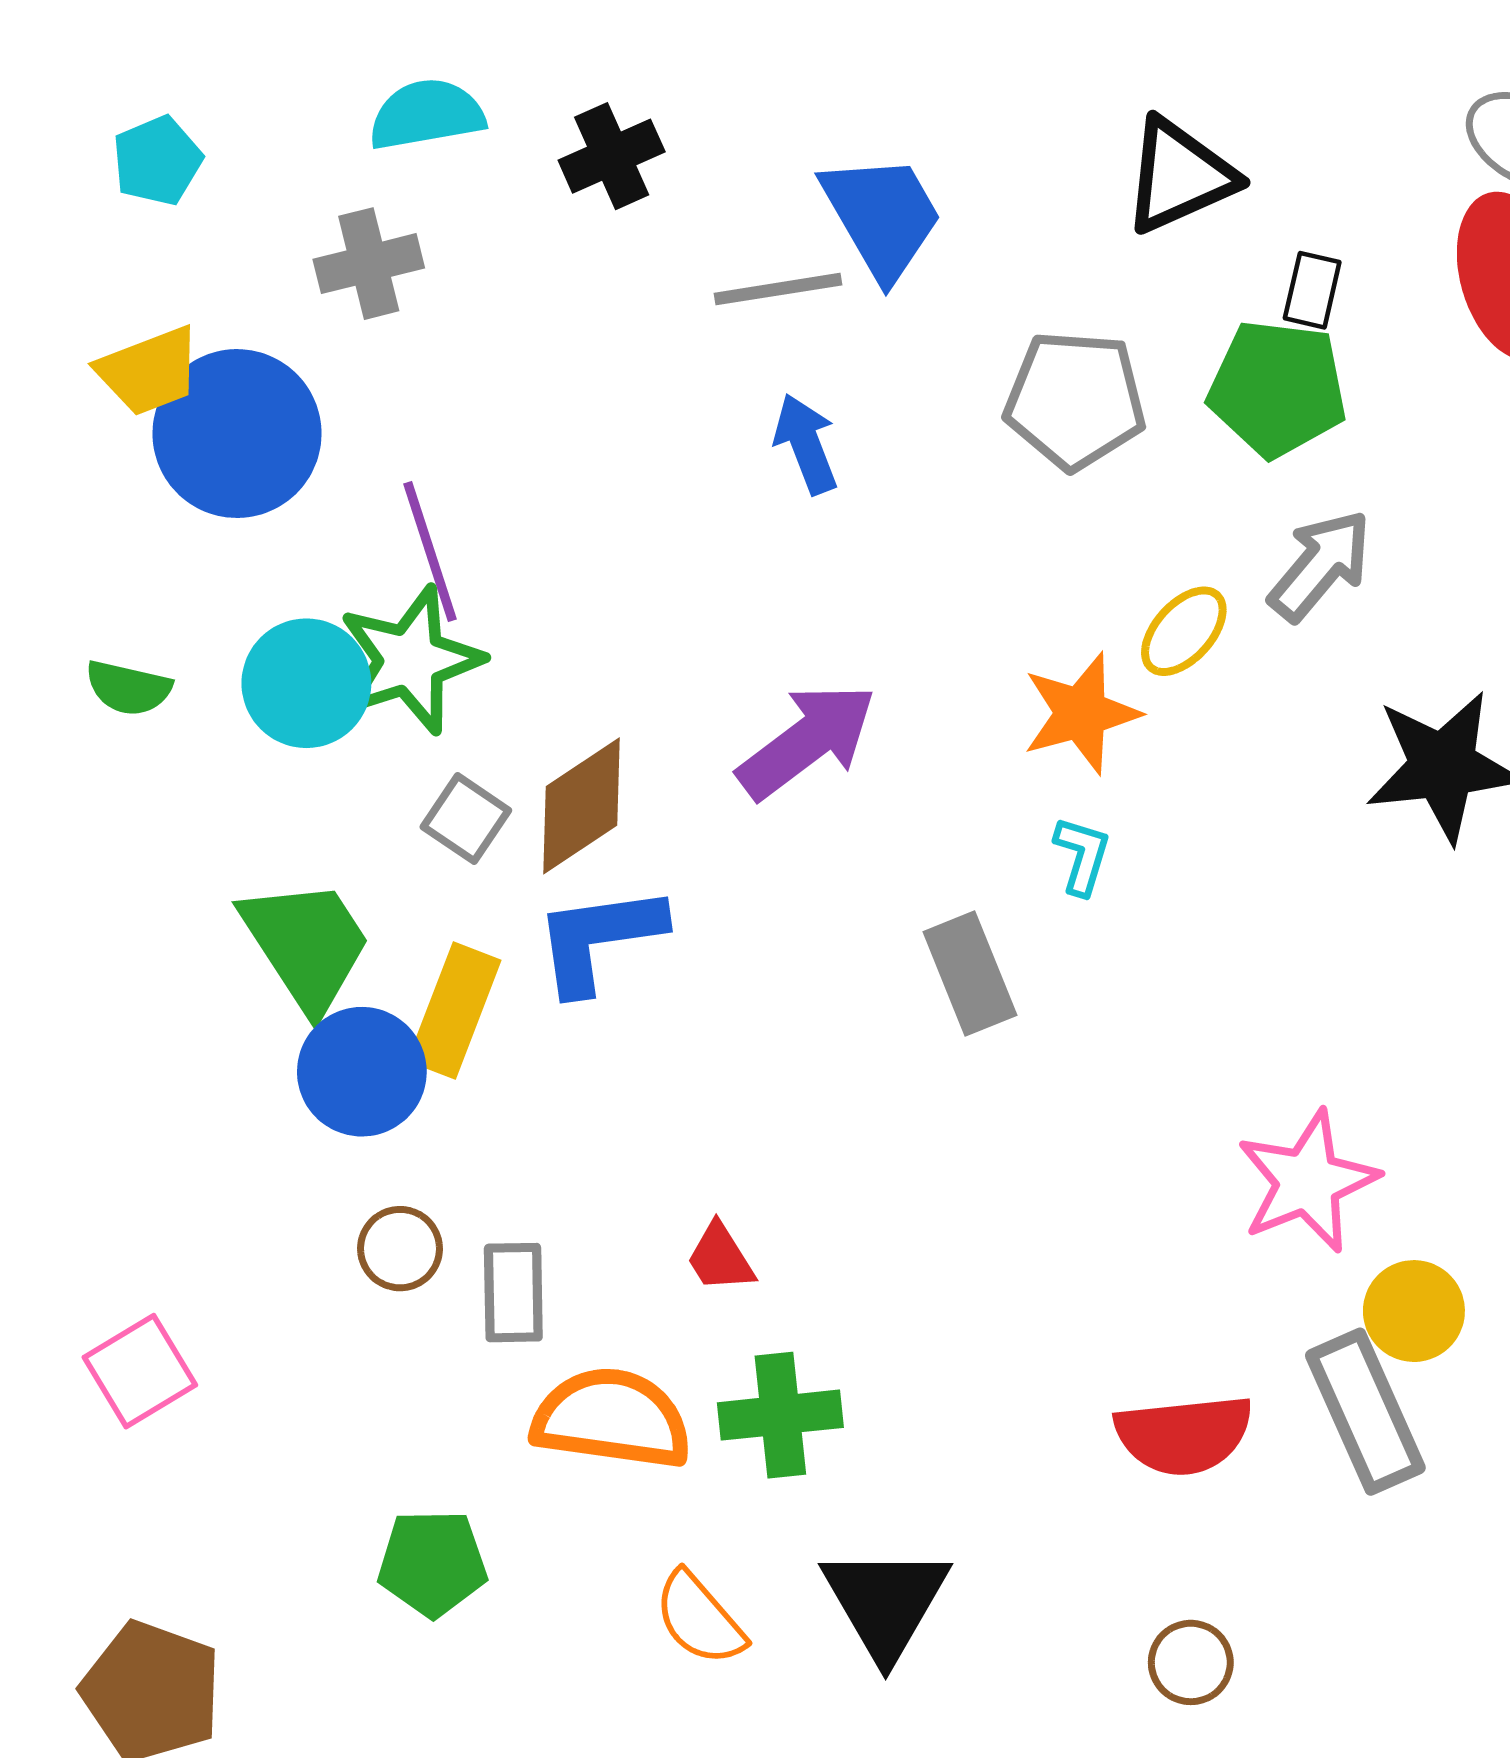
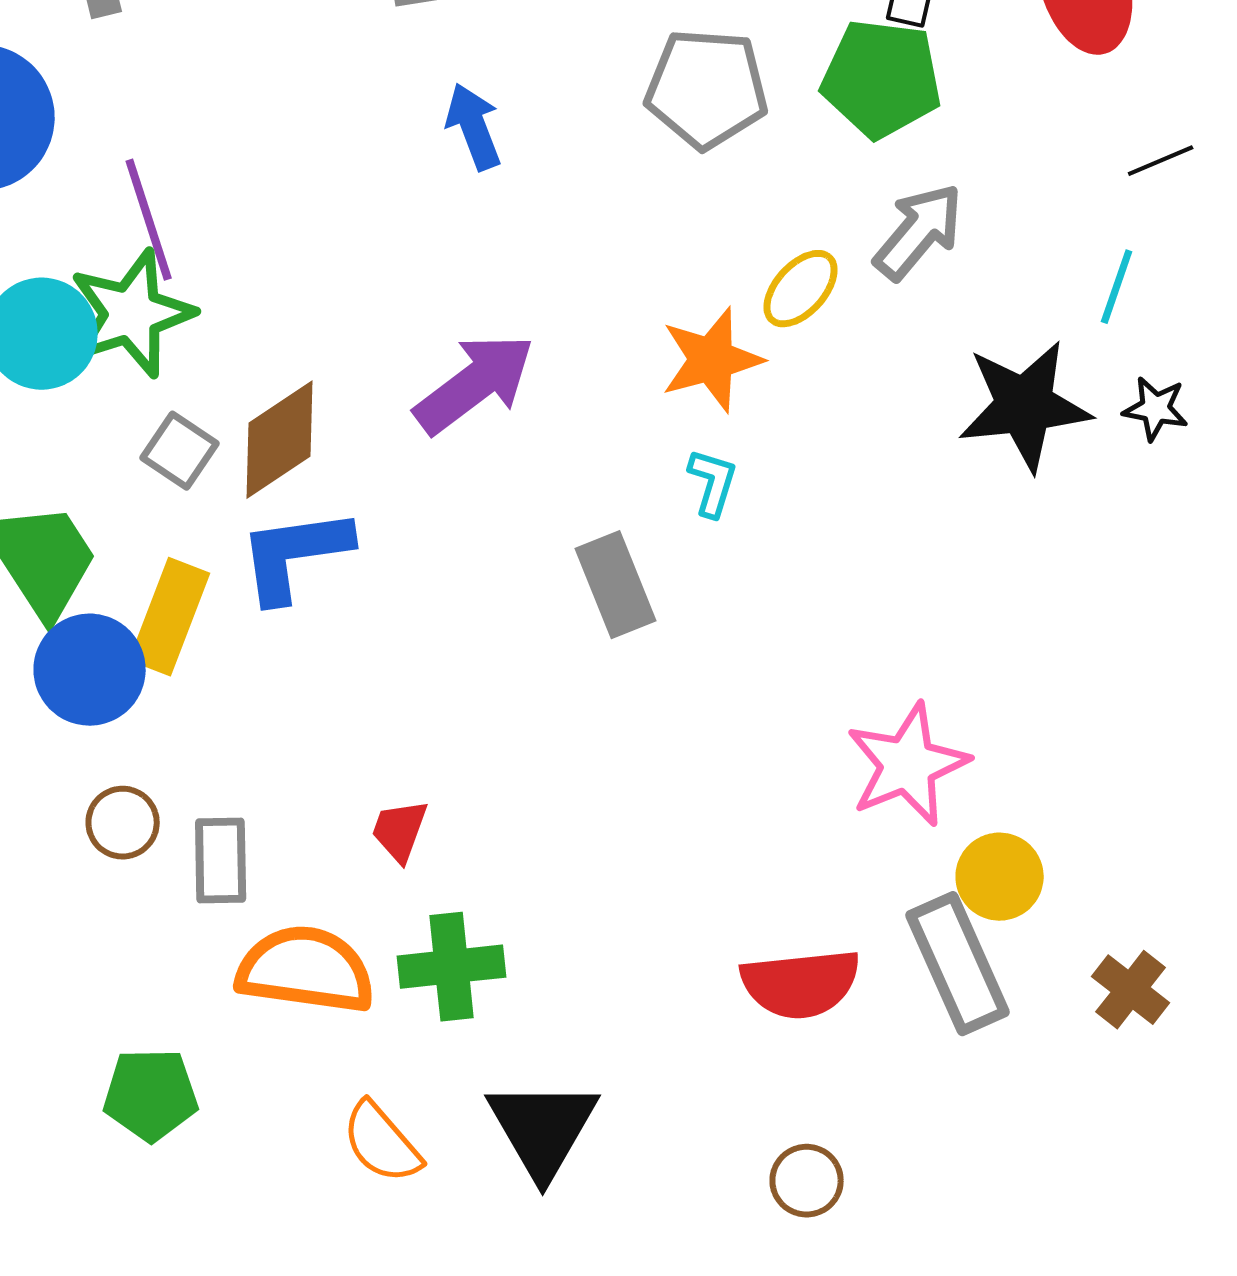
red trapezoid: (720, 1258) -> (400, 831), turned 52

